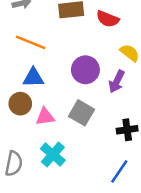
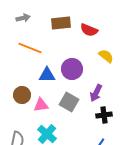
blue triangle: (33, 78) -> (47, 75), moved
purple arrow: (117, 82) -> (96, 93), moved

